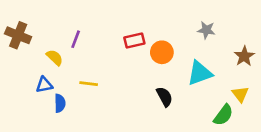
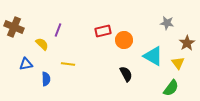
gray star: (206, 30) -> (167, 23), moved
cyan triangle: (200, 73) -> (153, 56), turned 50
blue triangle: (44, 85) -> (26, 64), moved
yellow triangle: (240, 94) -> (178, 63), moved

